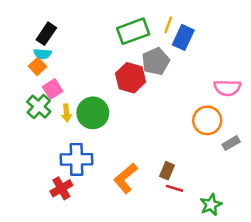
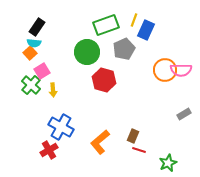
red hexagon: (131, 78) -> (104, 80), moved
green circle: (93, 113) -> (87, 52), moved
orange circle: (207, 120) -> (165, 70), moved
blue cross: (76, 159) -> (61, 127), turned 30

